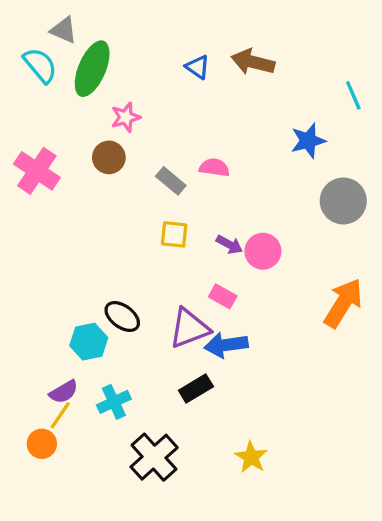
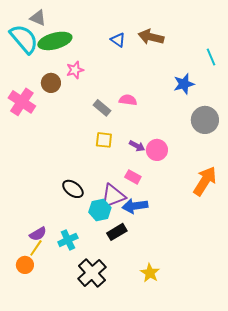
cyan semicircle: (40, 65) -> (24, 39), size x1.4
green ellipse: (92, 69) -> (55, 41), turned 52
brown circle: (109, 157) -> (51, 83), moved
cyan hexagon: (89, 342) -> (100, 210), moved

